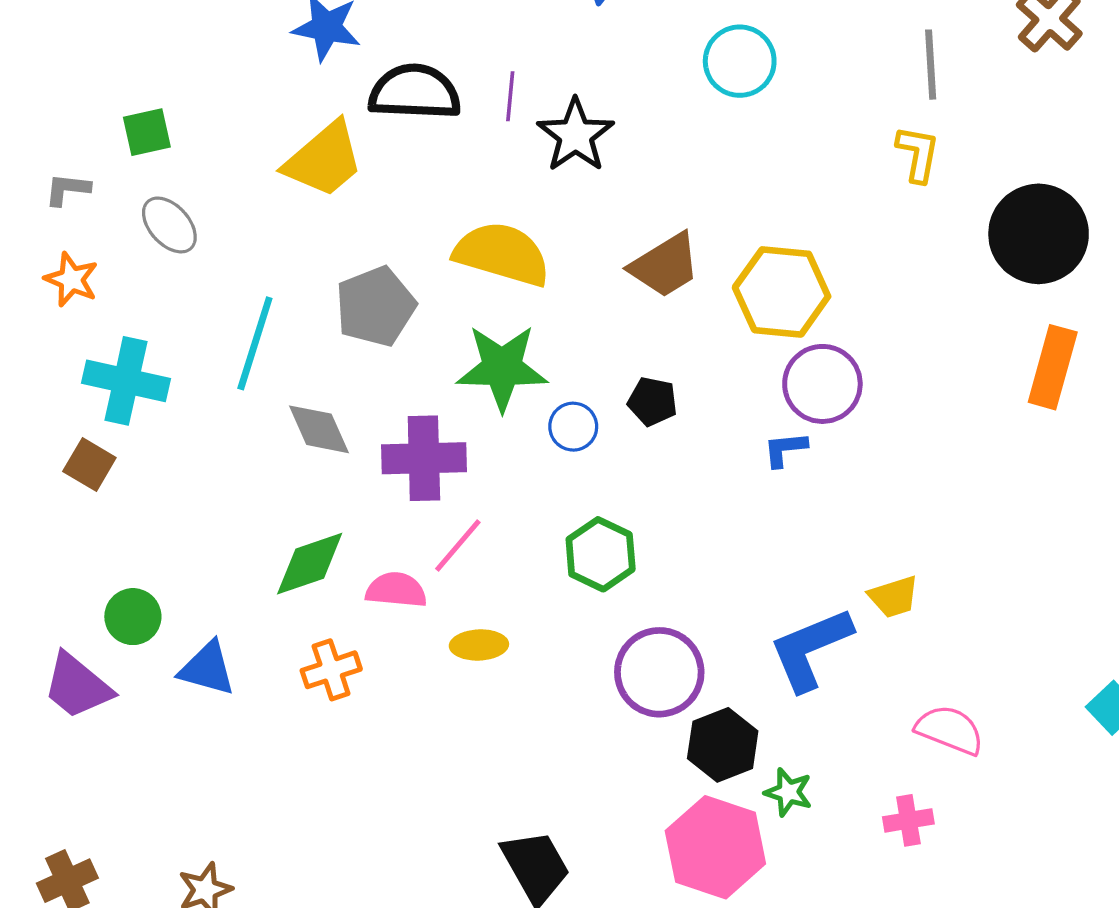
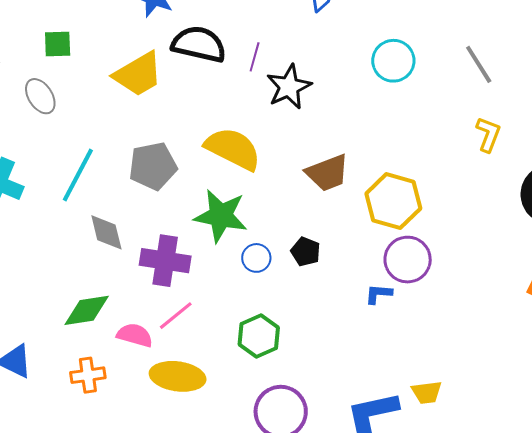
gray line: (931, 65) -> (479, 64), moved, turned -39
green square: (147, 132) -> (58, 44), moved
yellow ellipse: (479, 645) -> (178, 376), size x1.6

